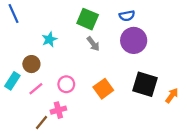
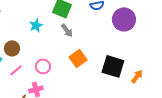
cyan star: (49, 39) -> (36, 25), moved
purple circle: (134, 40) -> (124, 19), moved
orange square: (103, 89) -> (78, 58), moved

